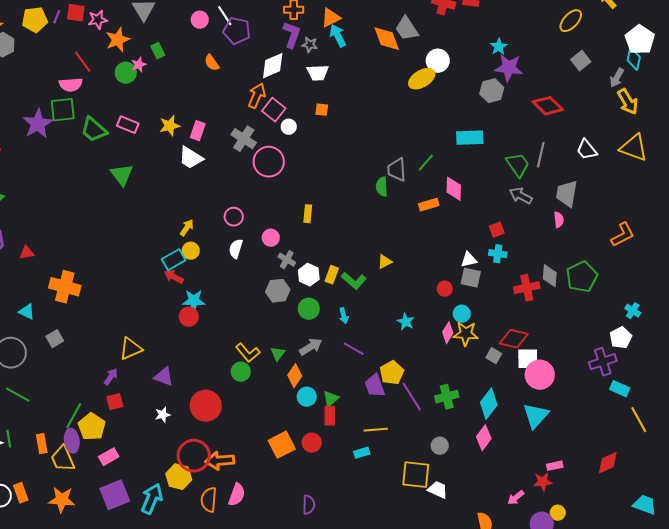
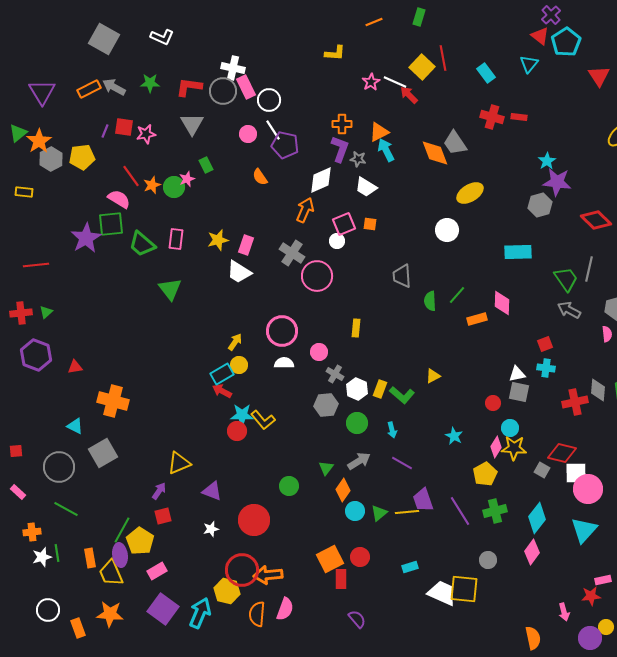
yellow pentagon: (35, 20) -> (82, 157), moved
orange star: (118, 40) -> (152, 185), moved, size x0.7
white circle: (438, 61) -> (447, 230), moved
white trapezoid: (318, 73) -> (366, 187), turned 35
pink semicircle: (71, 85) -> (119, 199), turned -145
pink square: (274, 110) -> (344, 224), moved, turned 30
pink rectangle: (128, 125) -> (176, 239), turned 75
green line: (426, 163) -> (457, 295), moved
gray trapezoid: (397, 170) -> (402, 276), moved
pink circle: (234, 217) -> (282, 331), size x1.6
white semicircle: (236, 249) -> (284, 363), turned 72
gray square: (55, 339) -> (103, 453), size x1.6
yellow L-shape: (248, 353) -> (263, 420), moved
yellow pentagon: (392, 373) -> (485, 474), moved
red rectangle: (330, 416) -> (341, 579), moved
yellow line: (376, 430) -> (407, 512), moved
white trapezoid: (438, 490) -> (442, 593), moved, size x1.4
orange rectangle: (21, 493) -> (78, 628), moved
purple square: (115, 495) -> (163, 609), turned -32
pink arrow: (516, 498) -> (564, 612), turned -66
purple semicircle: (309, 505) -> (357, 619), turned -42

